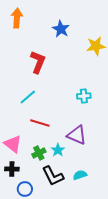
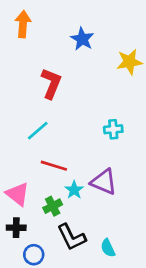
cyan star: (58, 150) -> (74, 190), moved
cyan semicircle: (80, 175) -> (108, 248), moved, turned -96

